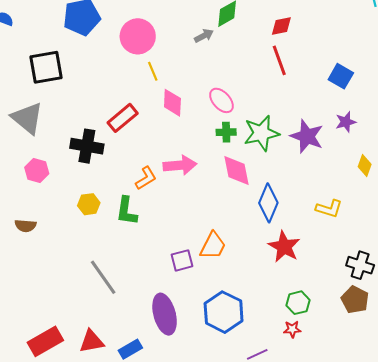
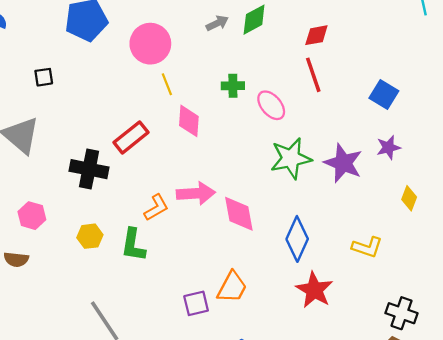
gray arrow: (204, 36) -> (217, 23), moved
black square: (46, 67) -> (44, 77), size x0.5
pink ellipse: (221, 100) -> (271, 105), moved
green cross: (226, 132) -> (233, 86), moved
pink hexagon: (37, 170) -> (32, 216), moved
pink diamond: (237, 170) -> (239, 214), moved

